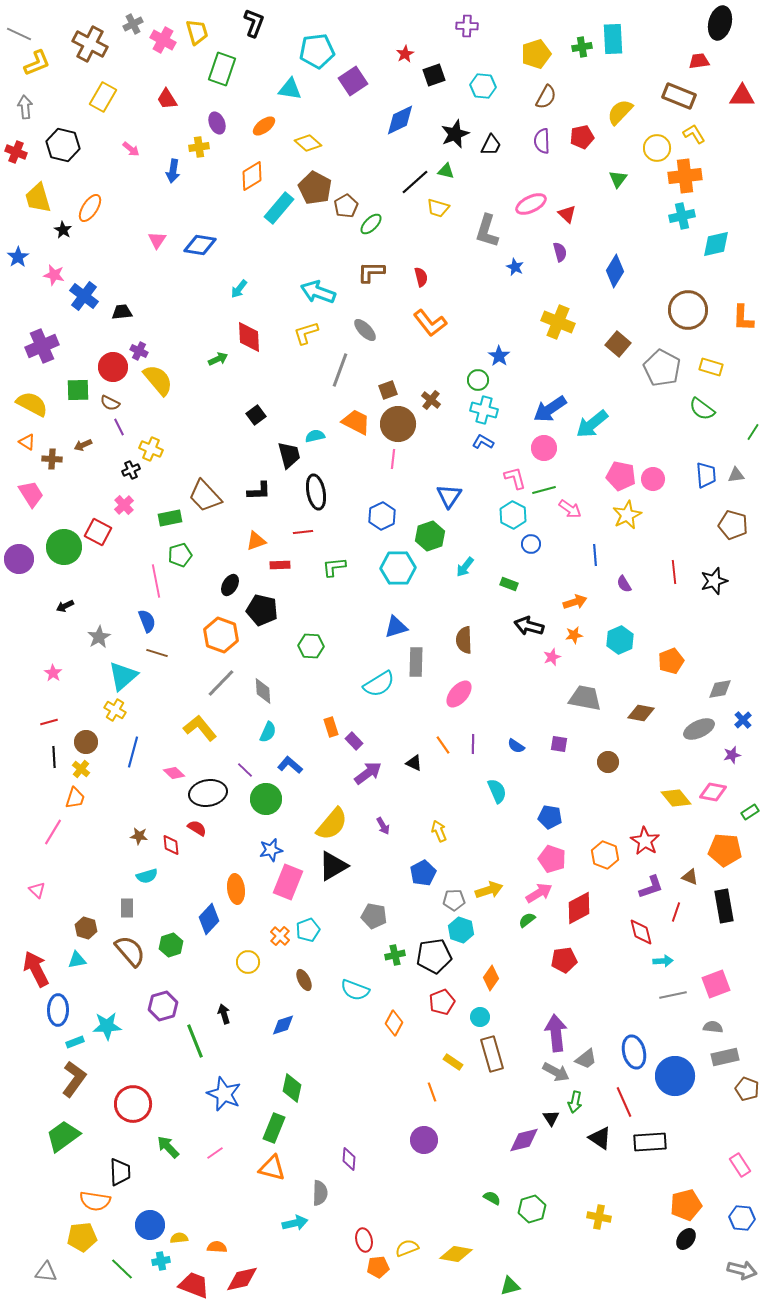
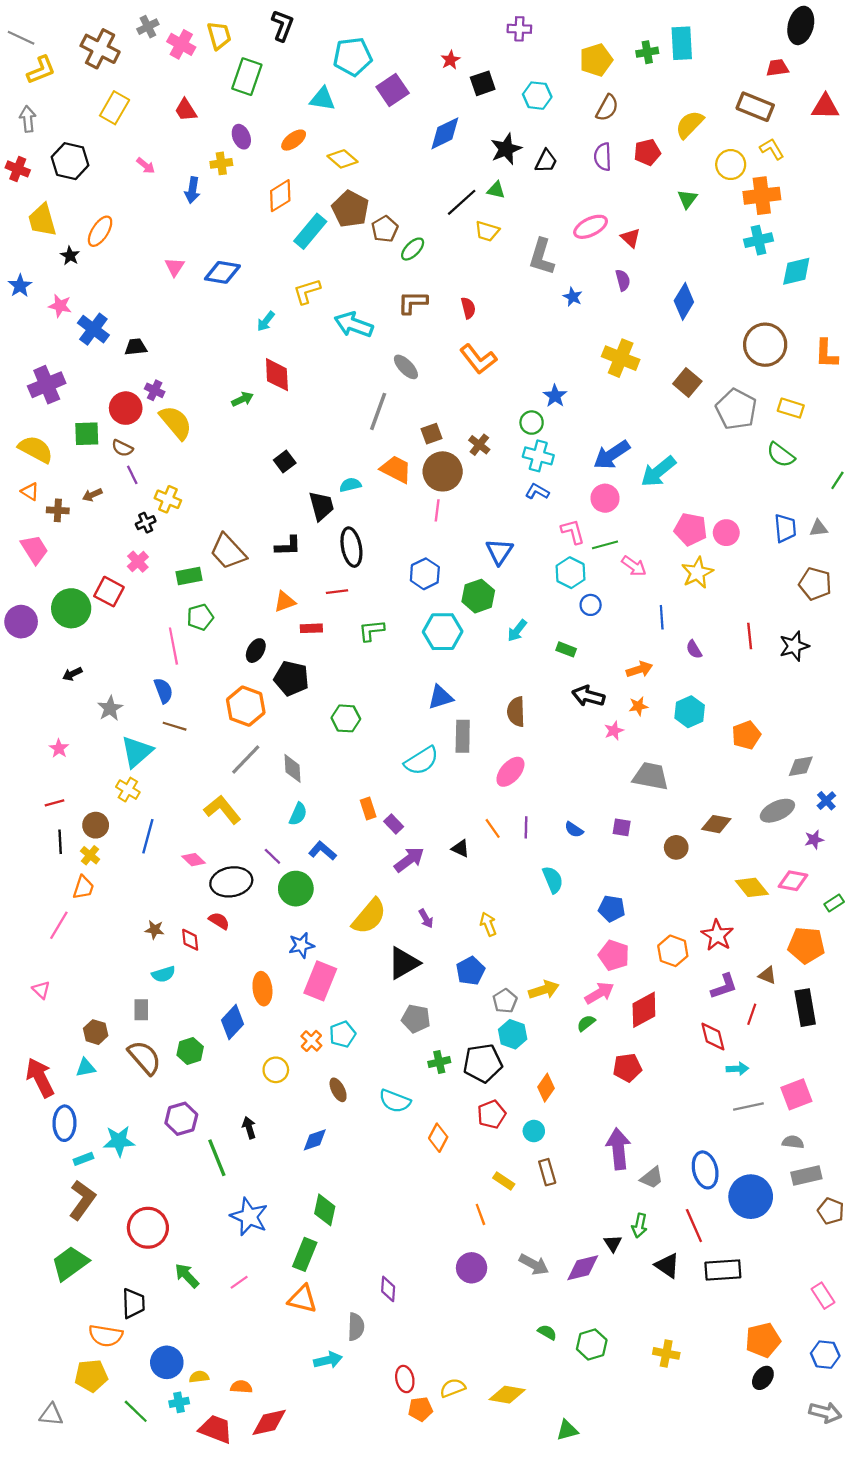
yellow L-shape: (306, 333) -> (307, 291), moved
brown diamond: (641, 713) -> (716, 824), moved
black triangle: (333, 866) -> (404, 963), moved
gray pentagon: (454, 900) -> (505, 1001), turned -30
brown rectangle: (492, 1054) -> (547, 1172), size x0.7
gray arrow: (556, 1072) -> (534, 1264), moved

